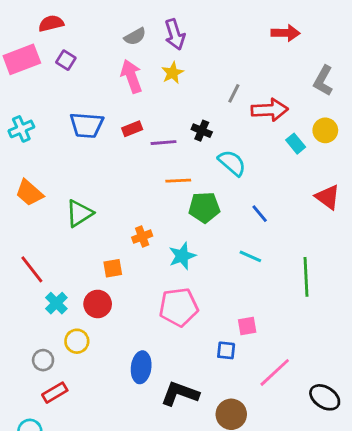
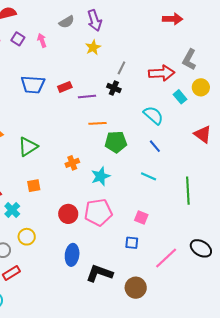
pink arrow: (131, 76) -> (42, 40), moved, size x0.6
gray L-shape: (323, 81) -> (189, 60), moved
gray line: (234, 93) -> (121, 68), moved
cyan semicircle: (232, 163) -> (153, 115), moved
orange square: (113, 268) -> (34, 186), moved
red circle: (98, 304) -> (68, 214), moved
pink square: (247, 326) -> (141, 218), moved, turned 32
black ellipse: (325, 397) -> (201, 248), moved

